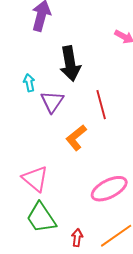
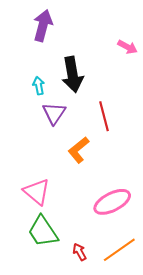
cyan arrow: (29, 83) -> (39, 86), moved
red arrow: (77, 238) -> (80, 252), turned -36

